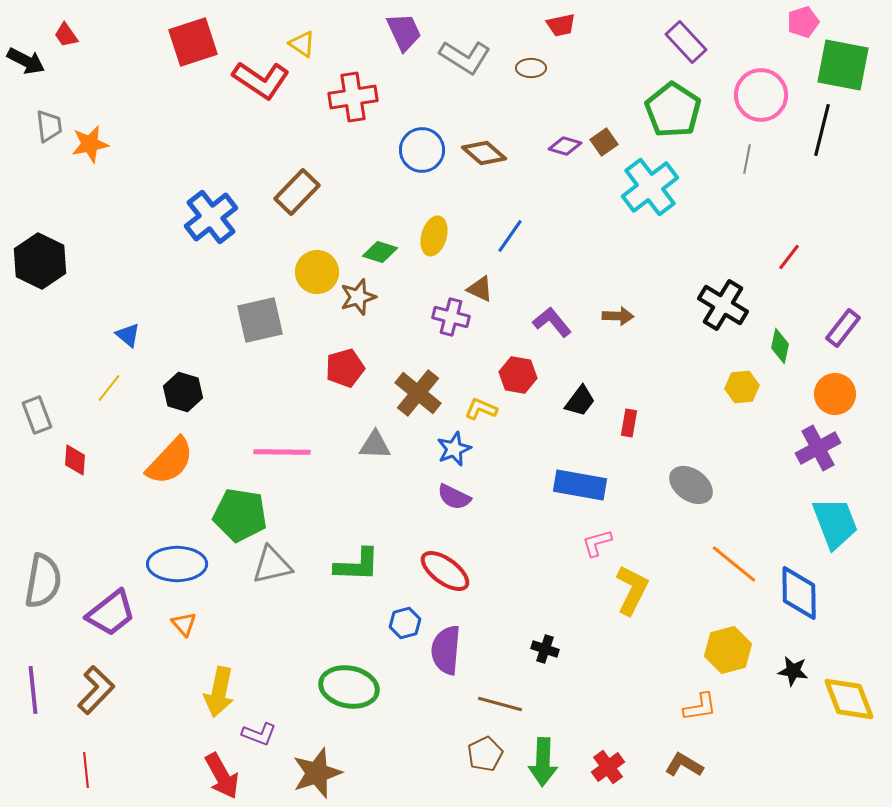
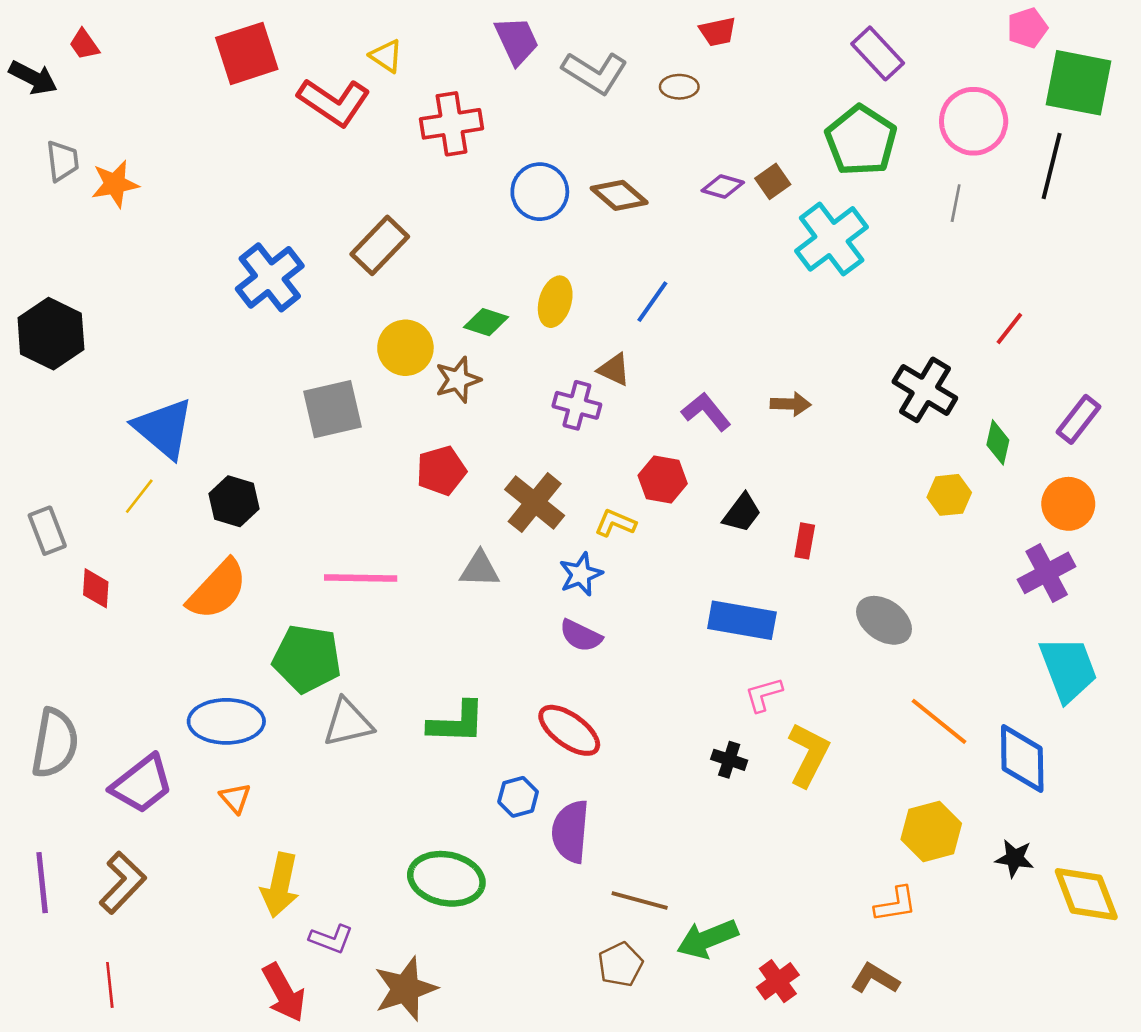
blue triangle: (128, 335) -> (164, 428), size x2.0
black cross: (545, 649) -> (729, 760), moved
green arrow: (543, 762) -> (707, 939), moved, turned 66

